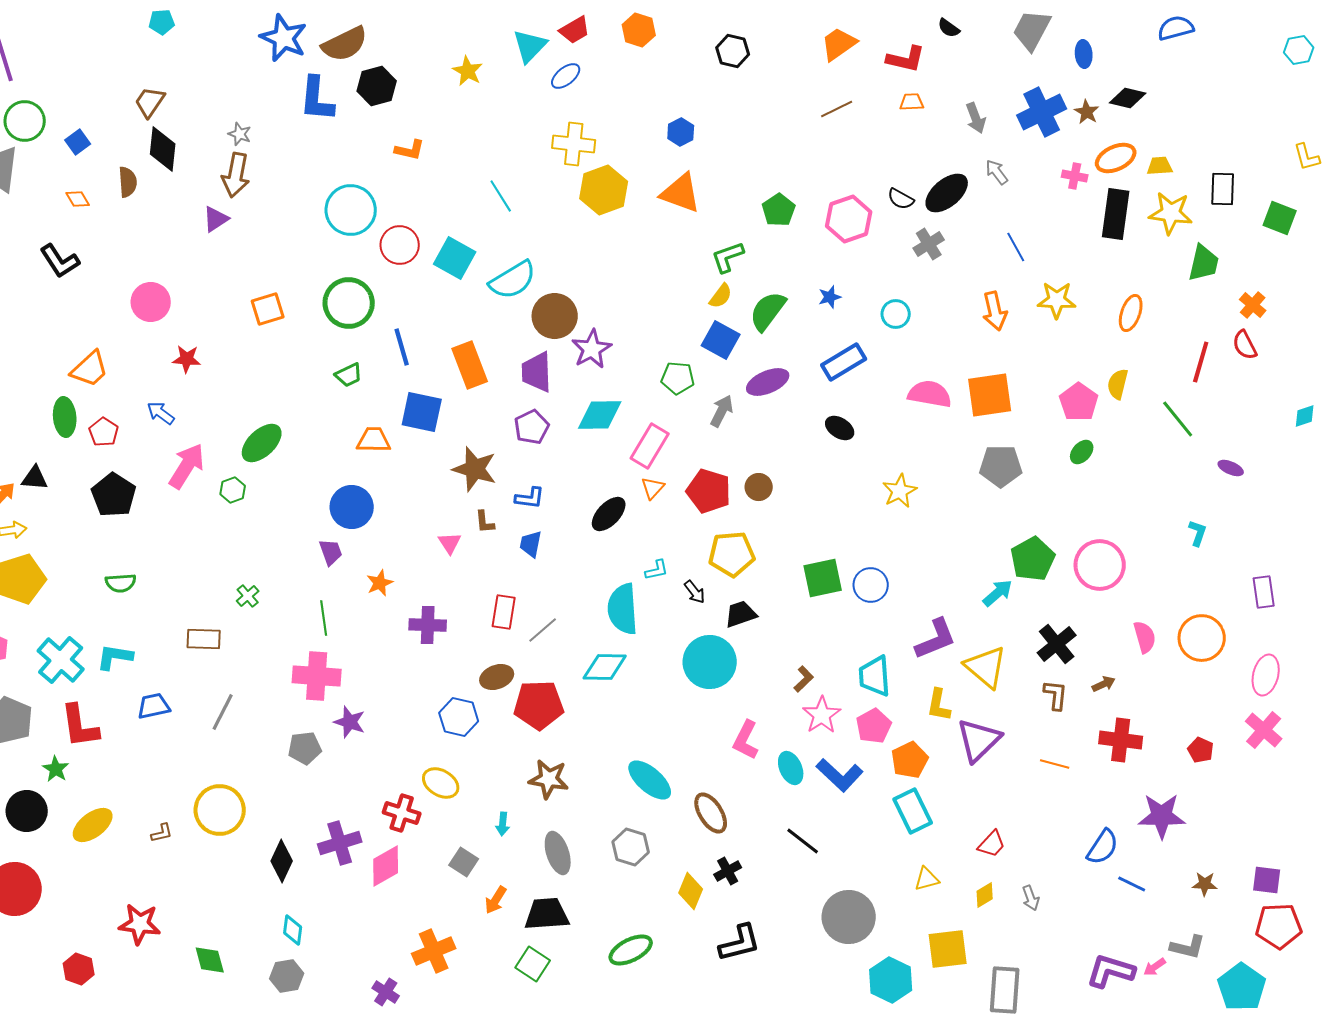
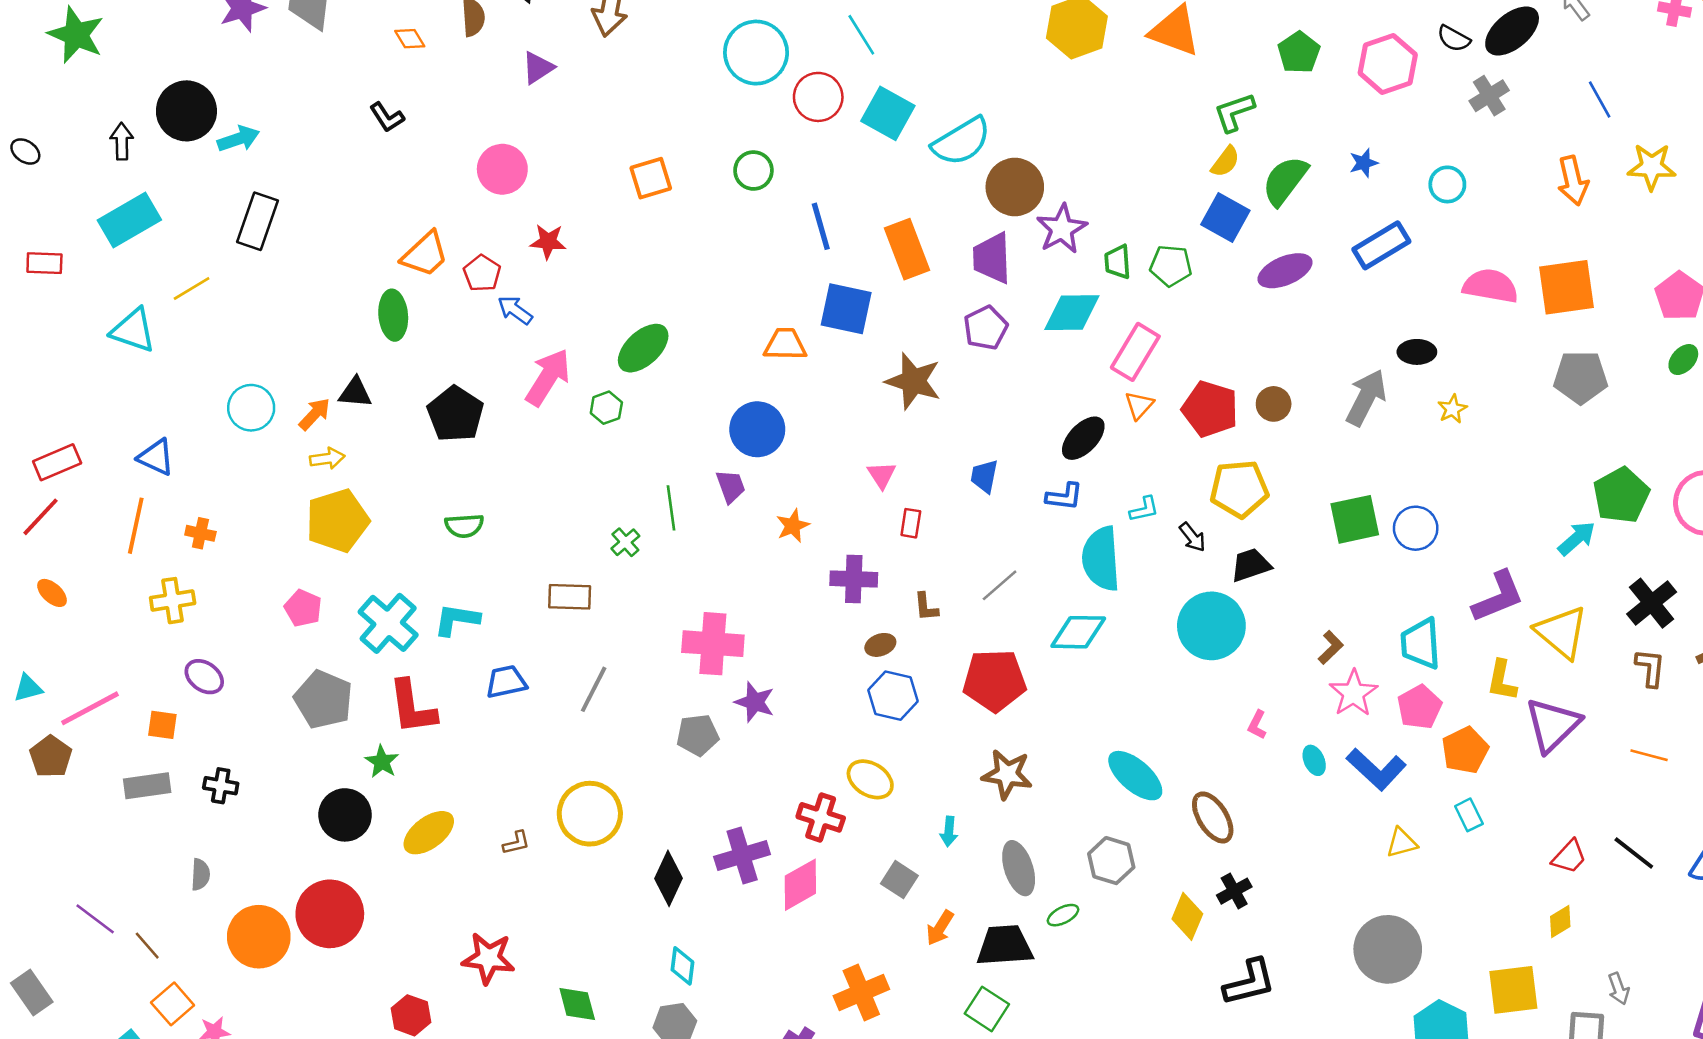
cyan line: (501, 196) -> (861, 35), moved
purple triangle: (216, 219) -> (538, 68), moved
black L-shape: (60, 261) -> (387, 117), size x0.7
green circle: (349, 303) -> (753, 171), size x0.6
green trapezoid: (349, 375) -> (1118, 262), moved, turned 112
gray arrow: (722, 411) -> (1366, 398), moved, size x1.4
black ellipse: (840, 428) -> (1417, 352), moved, turned -32
red pentagon: (104, 432) -> (482, 273), moved
yellow star: (900, 491) -> (1452, 409), size x0.7
blue L-shape: (530, 498) -> (1064, 497), moved
brown L-shape: (485, 522) -> (926, 607), moved
red rectangle: (504, 612) -> (911, 523), moved, size x0.7
green line: (324, 618) -> (671, 508), moved
brown ellipse: (497, 677) -> (880, 645), moved, size x0.7
pink L-shape: (746, 740) -> (1257, 725), size x0.6
cyan ellipse: (791, 768) -> (1314, 760), size x0.7
cyan rectangle: (913, 811) -> (1469, 815), size x0.6
black line: (803, 841) -> (1634, 853), moved
yellow triangle: (927, 879) -> (1402, 843), moved
gray arrow: (1031, 898) -> (1619, 989), moved
green ellipse: (631, 950) -> (1063, 915), moved, size x0.6

